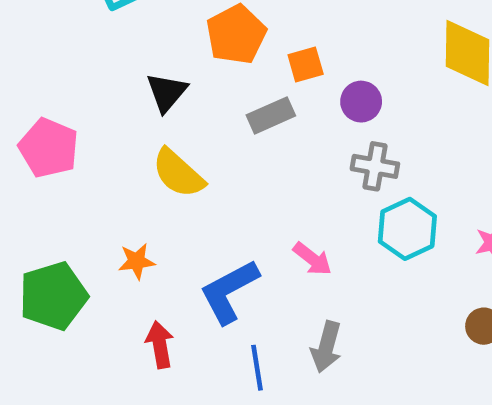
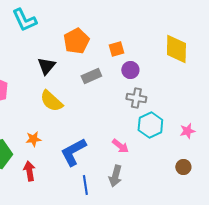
orange square: (306, 65) -> (116, 49), moved
pink arrow: (312, 259) -> (120, 146), moved
red arrow: (160, 345) -> (29, 171), moved

